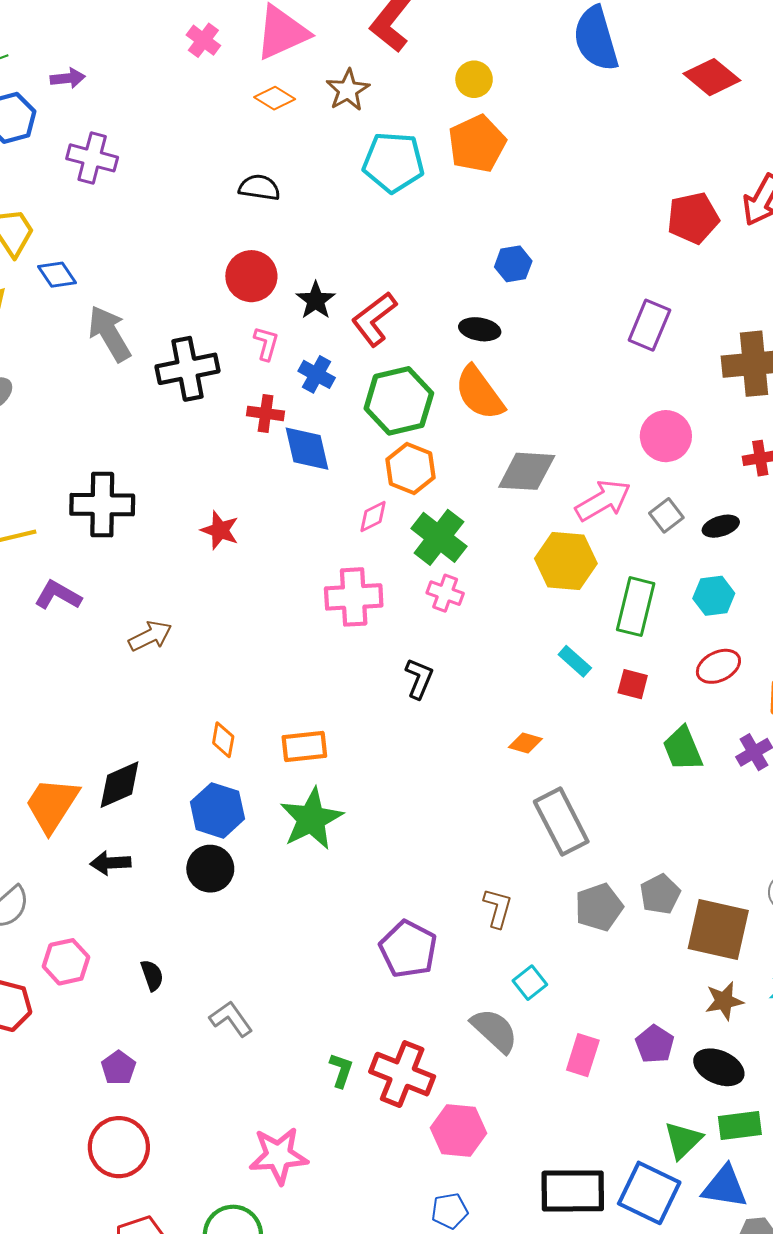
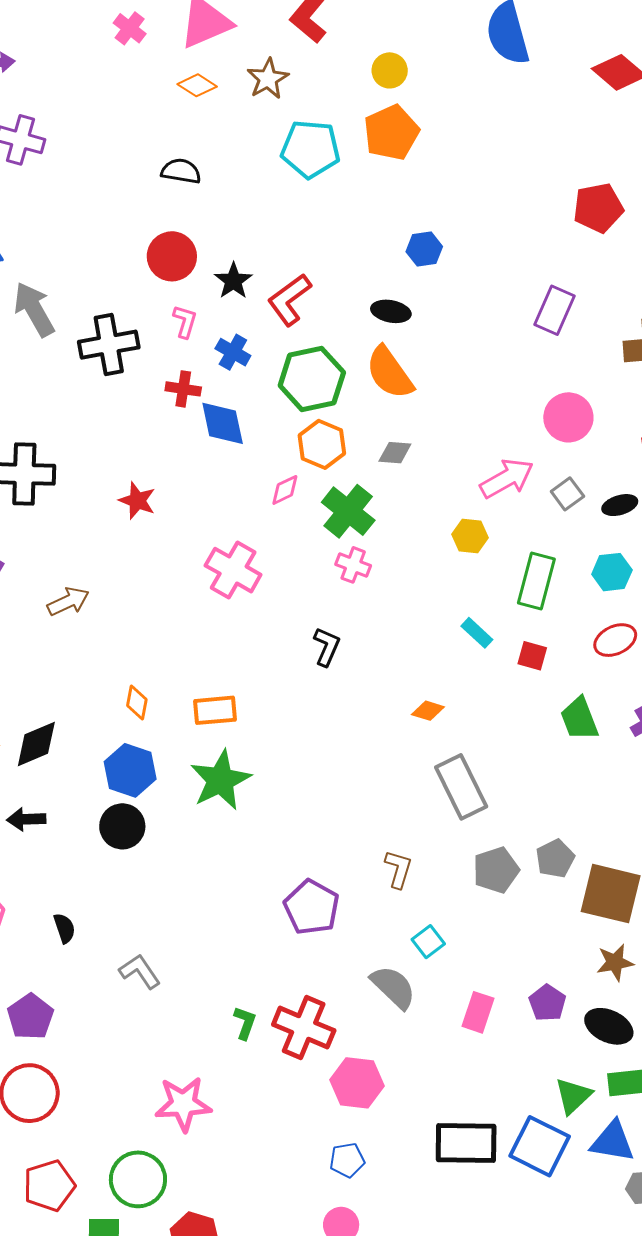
gray diamond: (527, 471) -> (395, 453), moved, size x0.6
yellow hexagon: (566, 561) -> (470, 536), size x0.6
pink cross: (354, 597) -> (233, 570), moved, turned 32
purple pentagon: (118, 1068) -> (30, 1017), size x1.4

